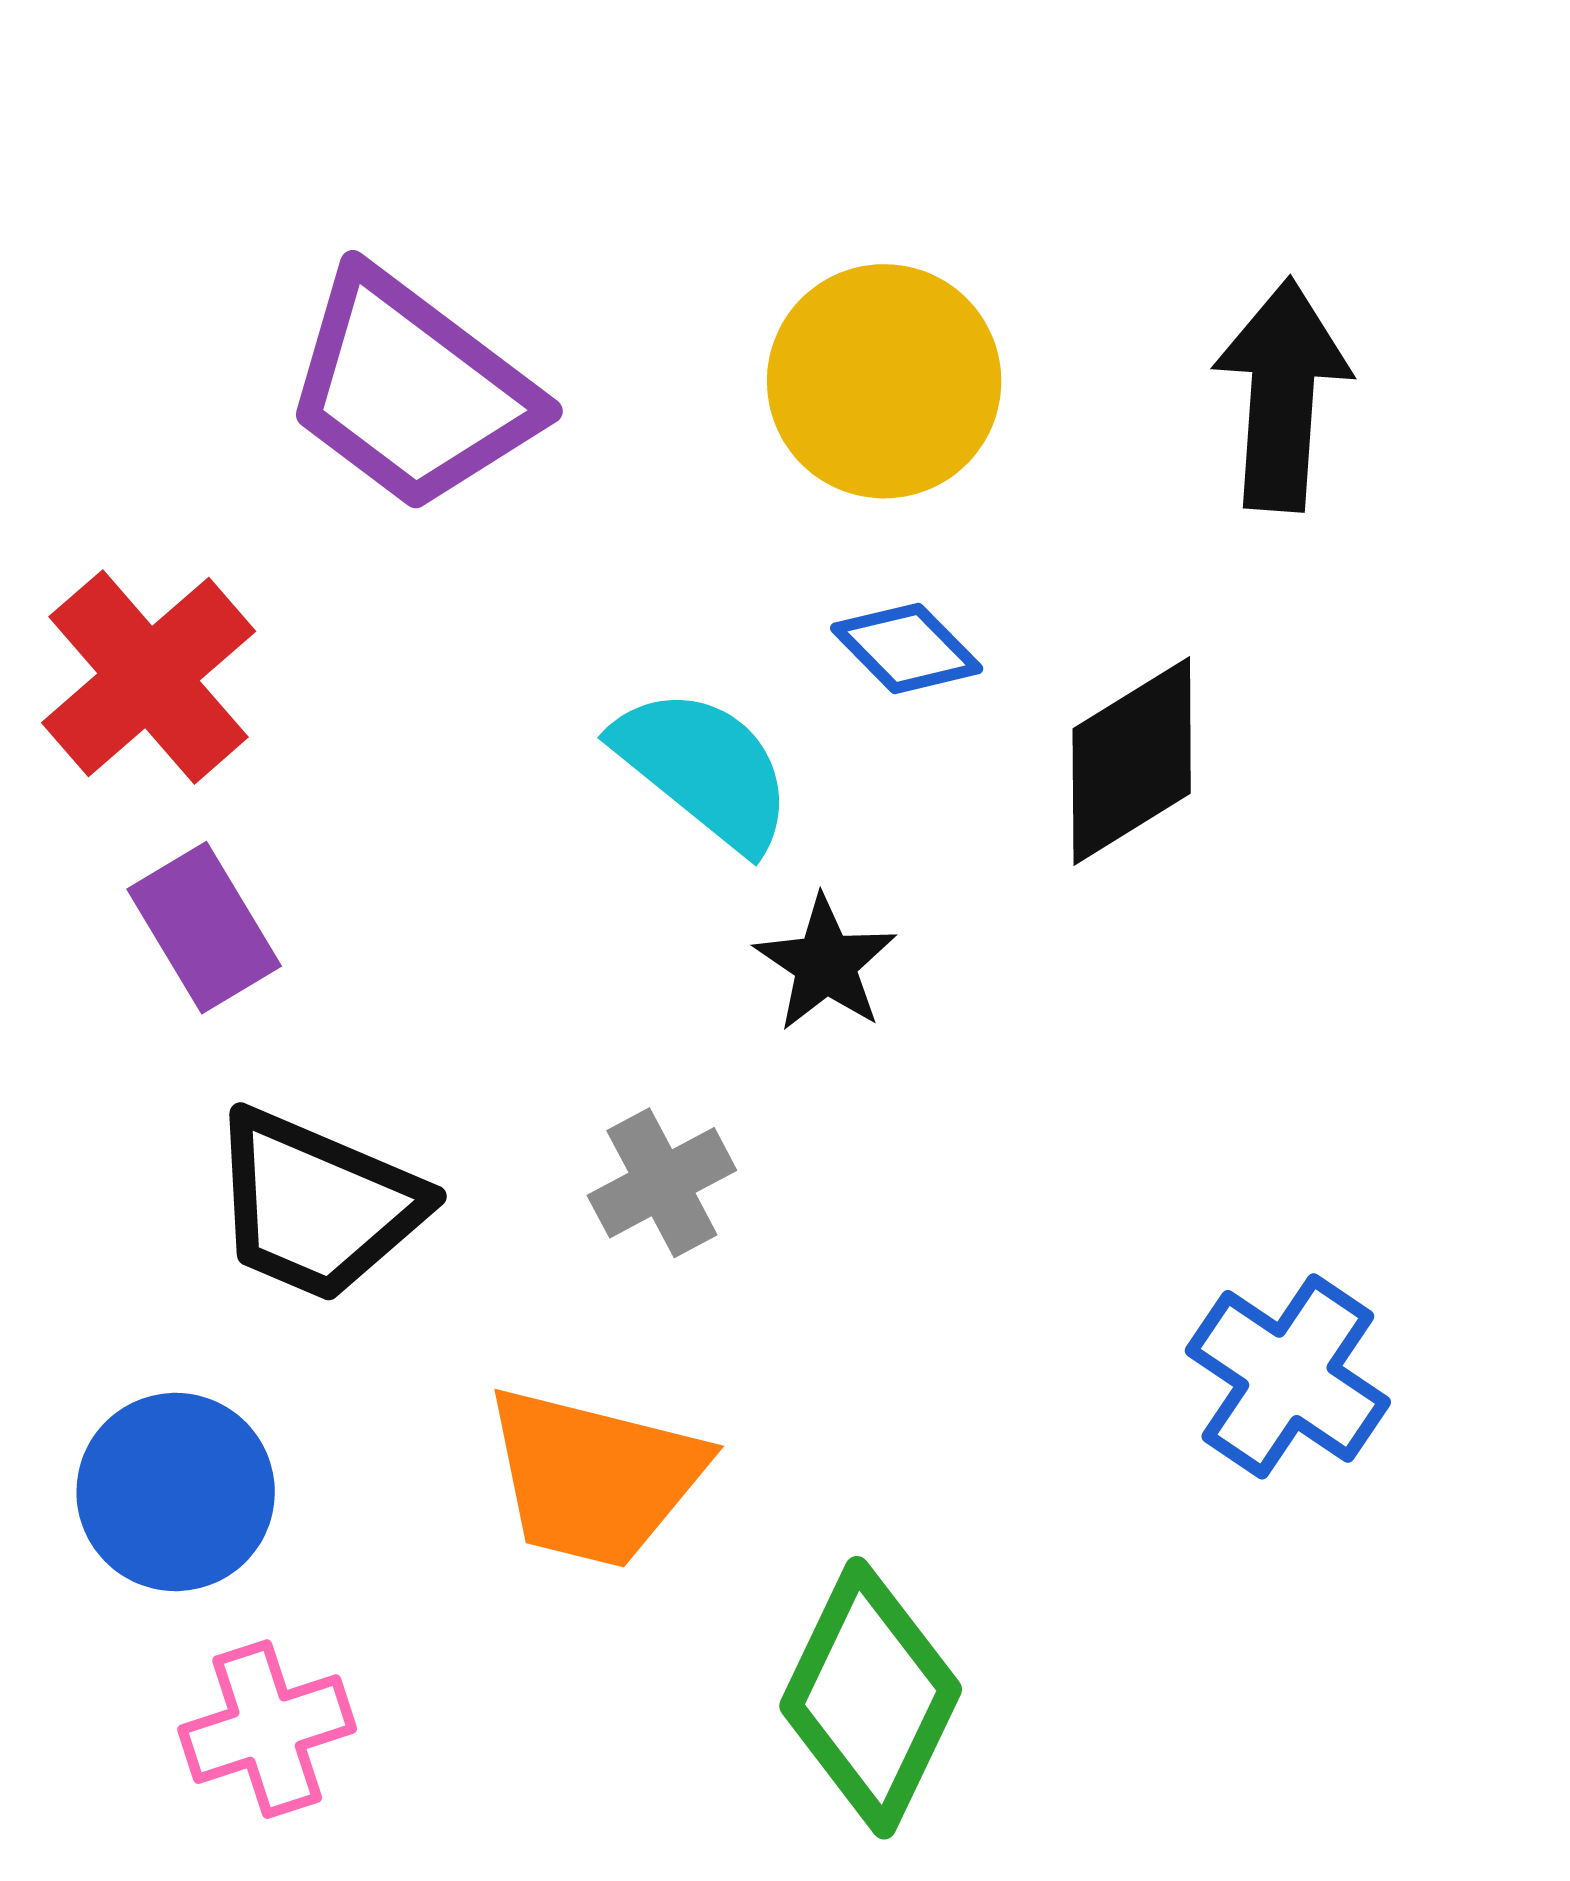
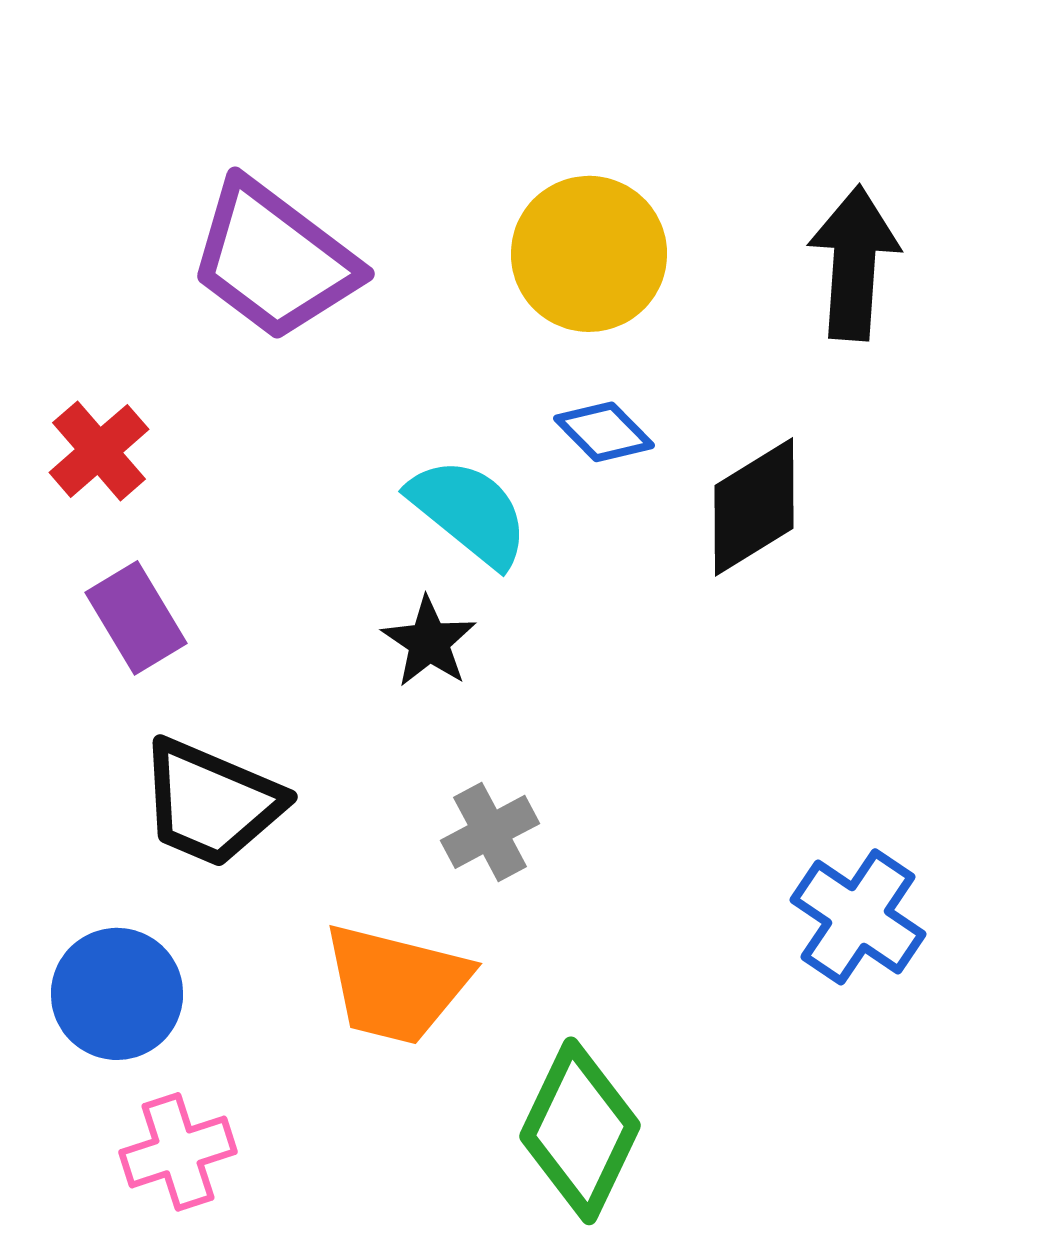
red cross: (149, 677) -> (99, 451), size x0.7
black star: (826, 964) -> (429, 642), moved
gray cross: (662, 1183) -> (490, 832), moved

